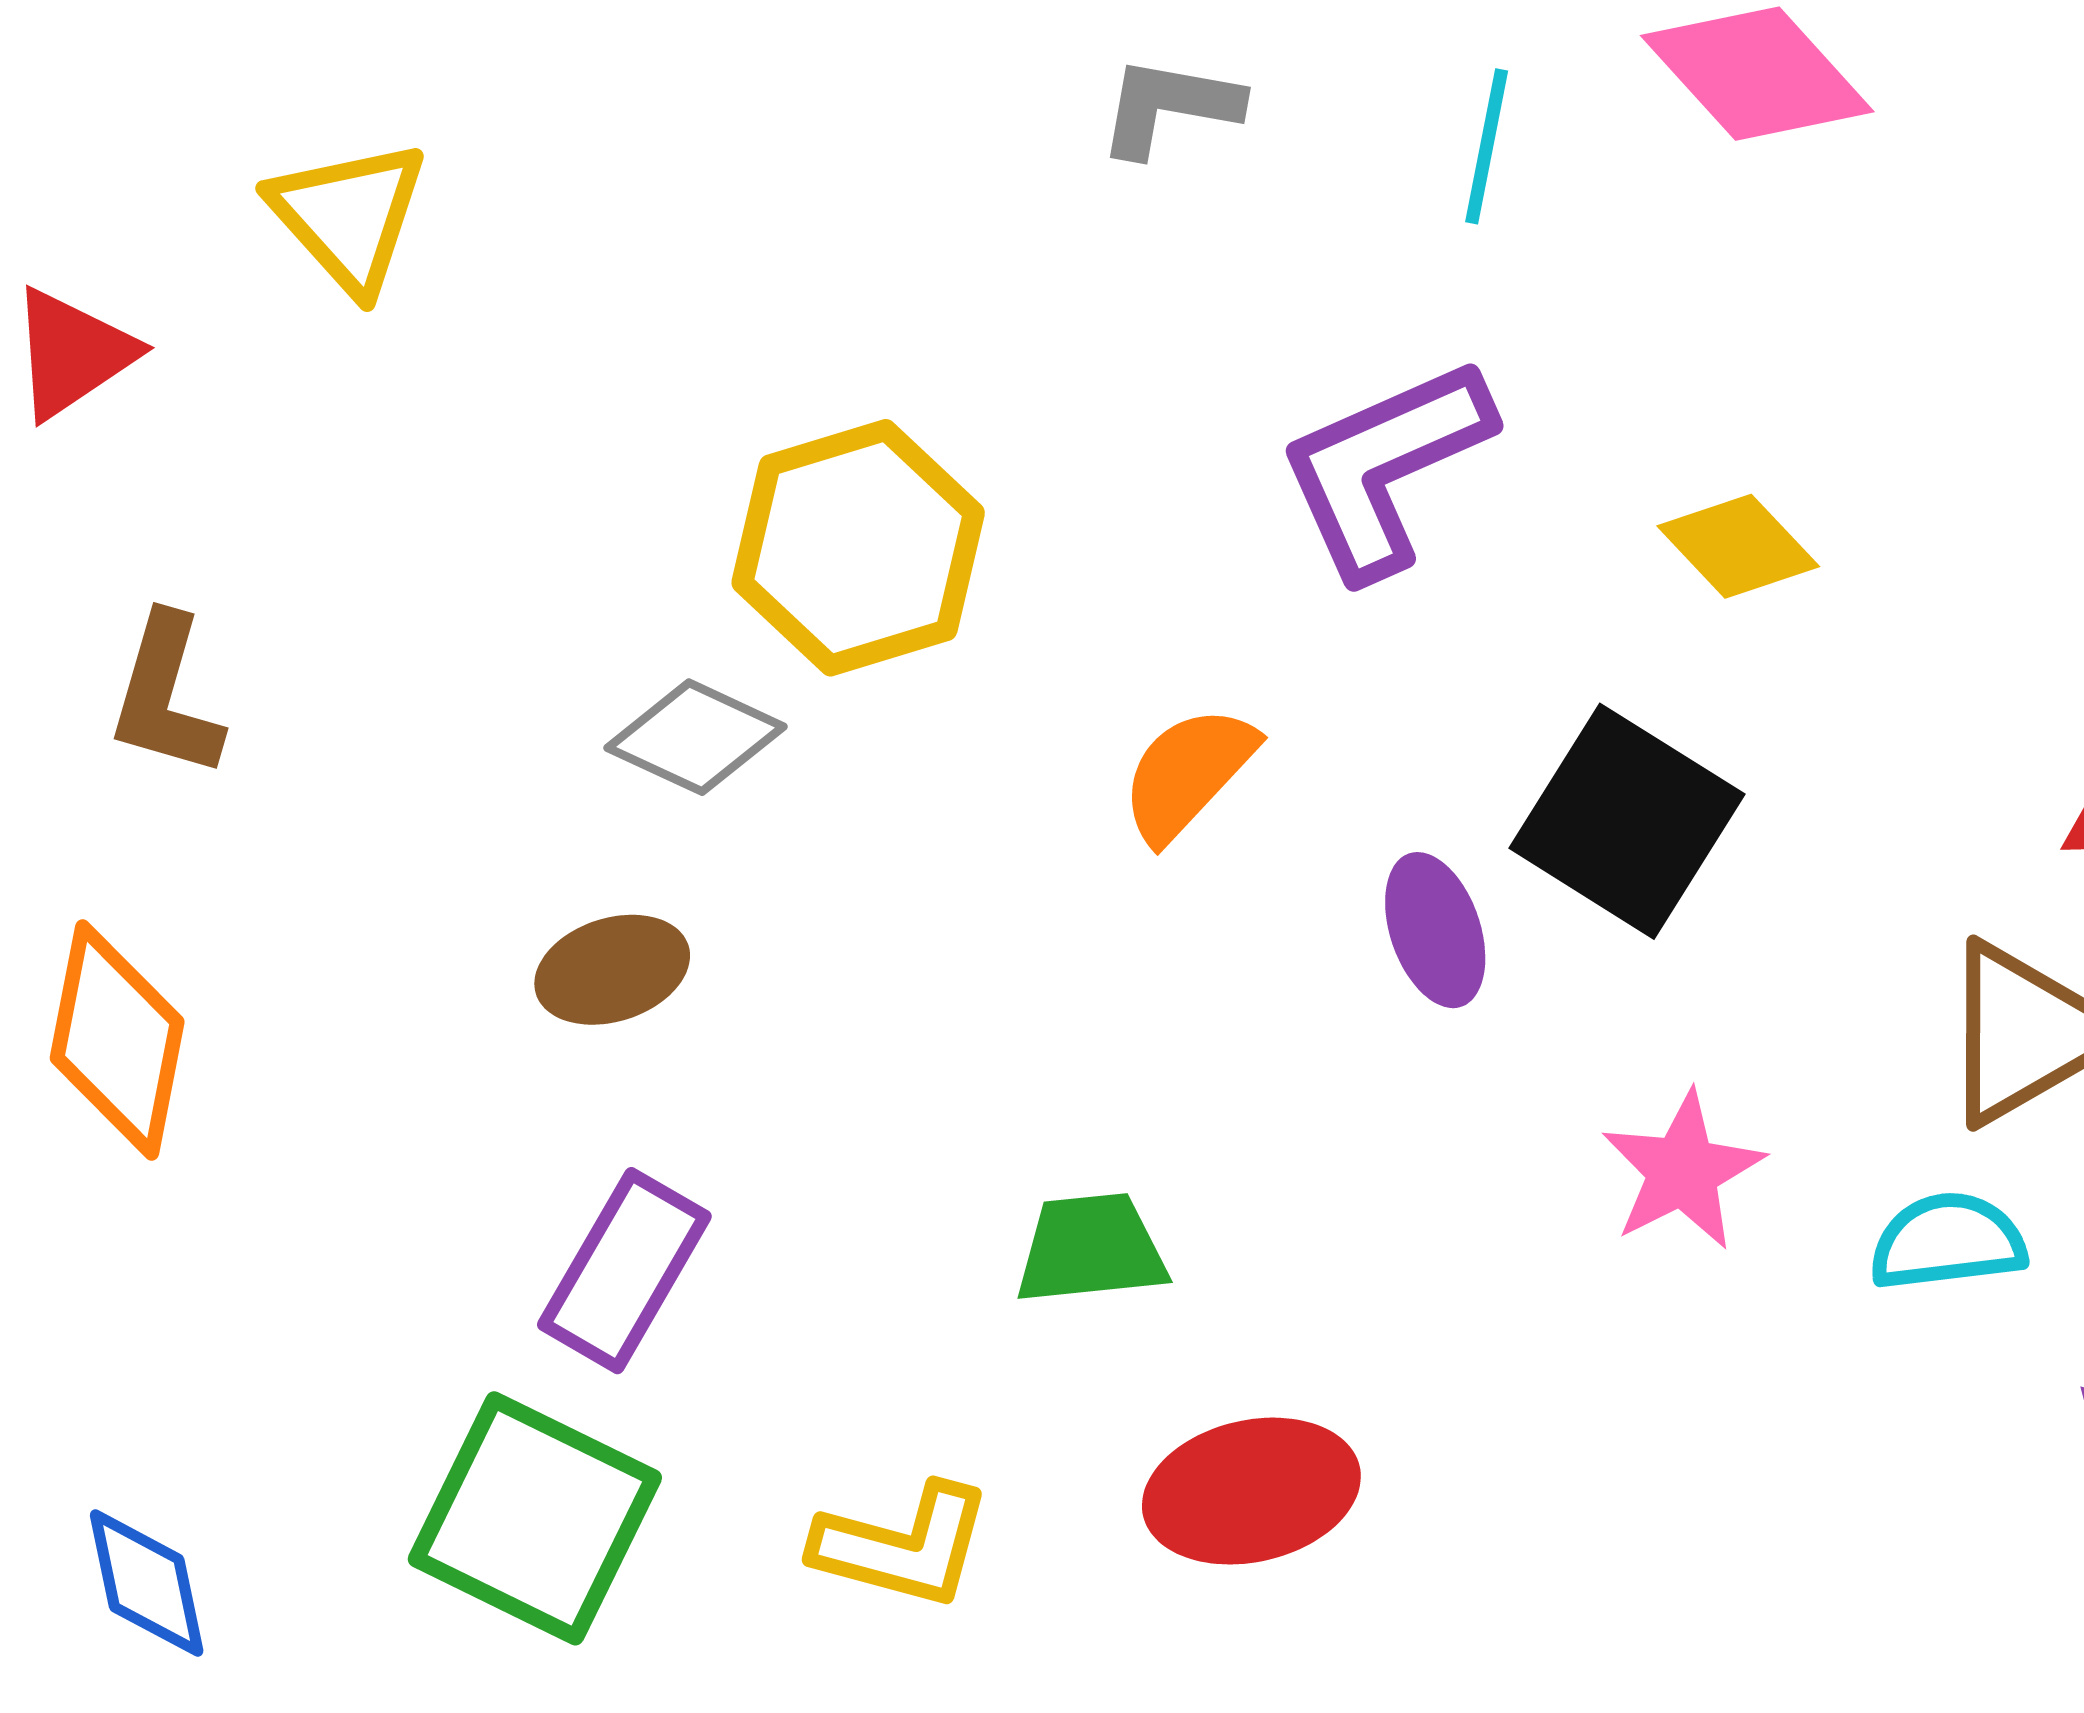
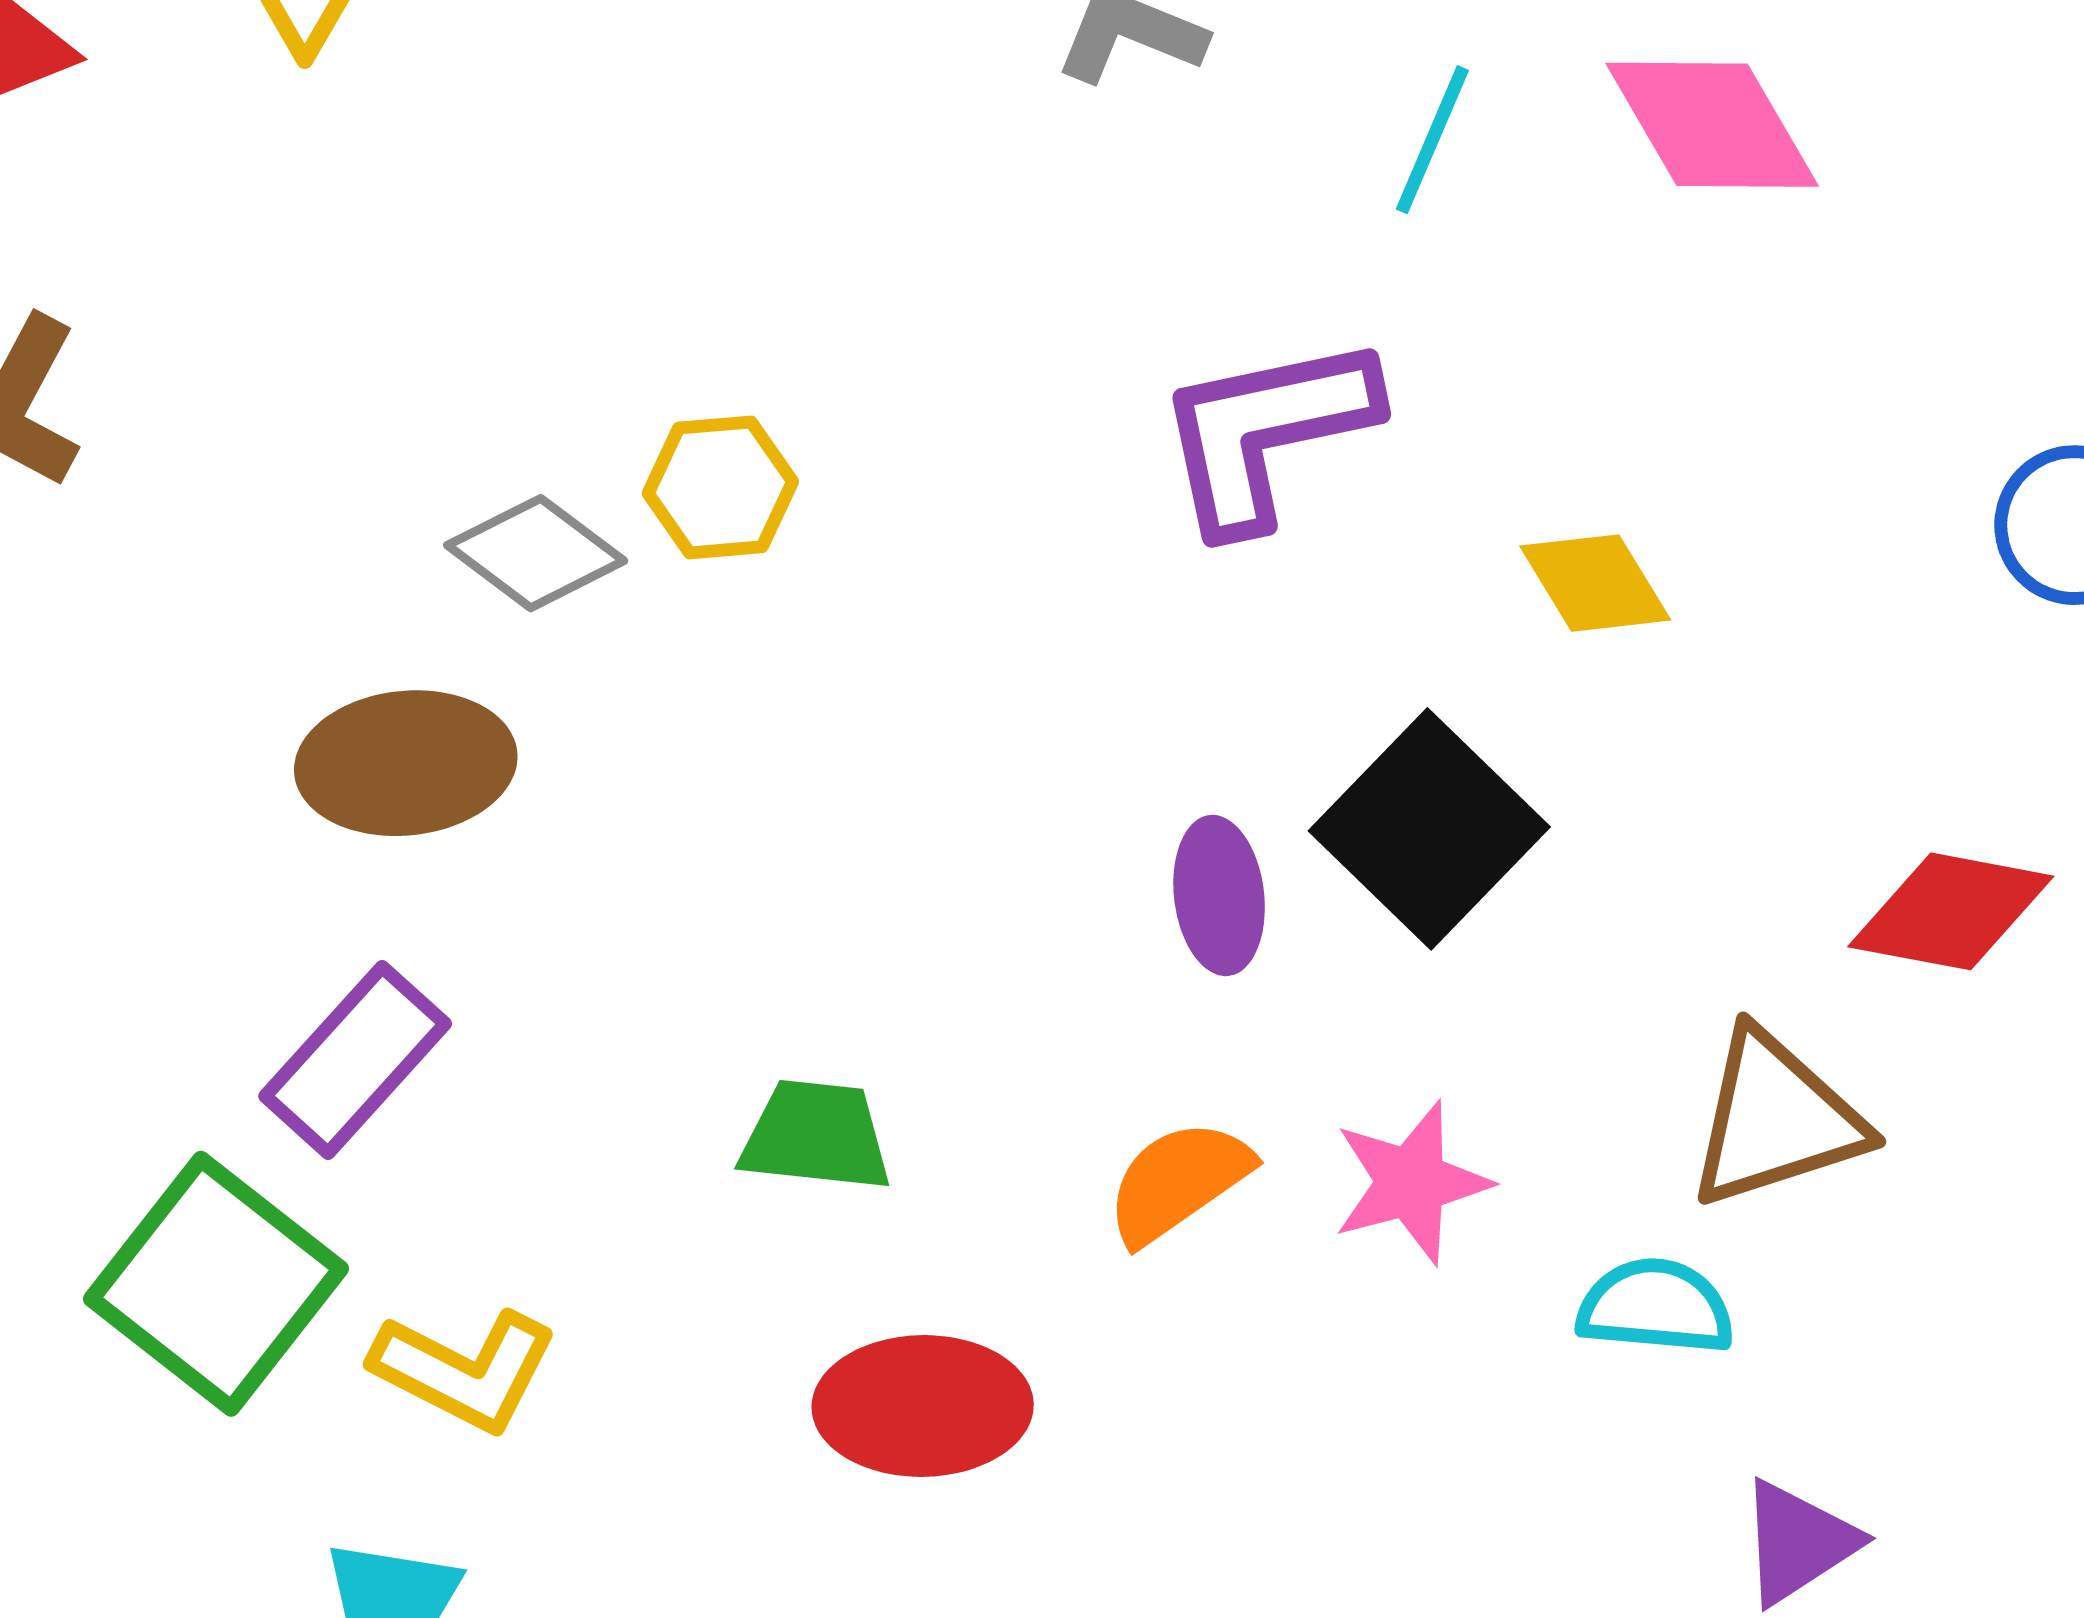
yellow hexagon: (858, 548) -> (720, 487), moved, size x0.6
orange semicircle: (1188, 773) -> (1178, 1182), moved
brown ellipse: (612, 970) -> (406, 763), size x1.4
yellow L-shape: (903, 1546) -> (465, 1370), moved

